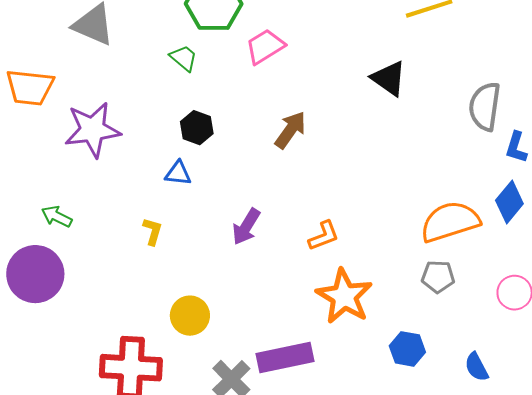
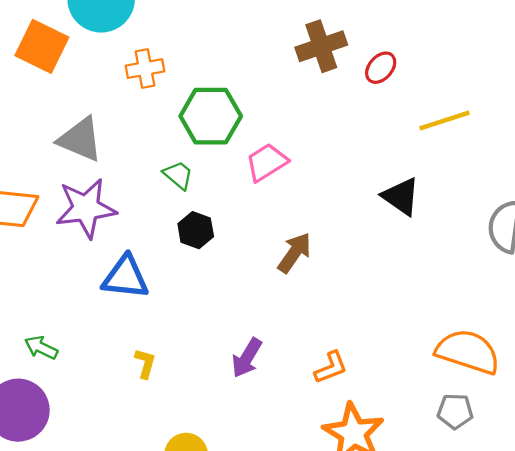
black hexagon: (197, 128) -> (196, 230), moved
purple star: (92, 130) -> (86, 208), moved
blue triangle: (178, 173) -> (126, 277), moved, size x1.6
orange semicircle: (450, 222) -> (468, 352), turned 36

